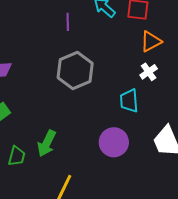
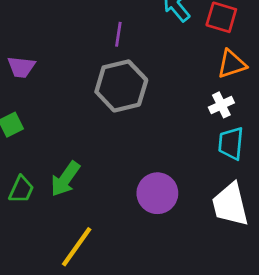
purple line: (68, 22) -> (118, 34), moved
cyan trapezoid: (129, 101) -> (231, 143), moved

